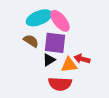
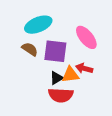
pink ellipse: (60, 21) -> (86, 37), moved
black triangle: (49, 60) -> (56, 78), moved

